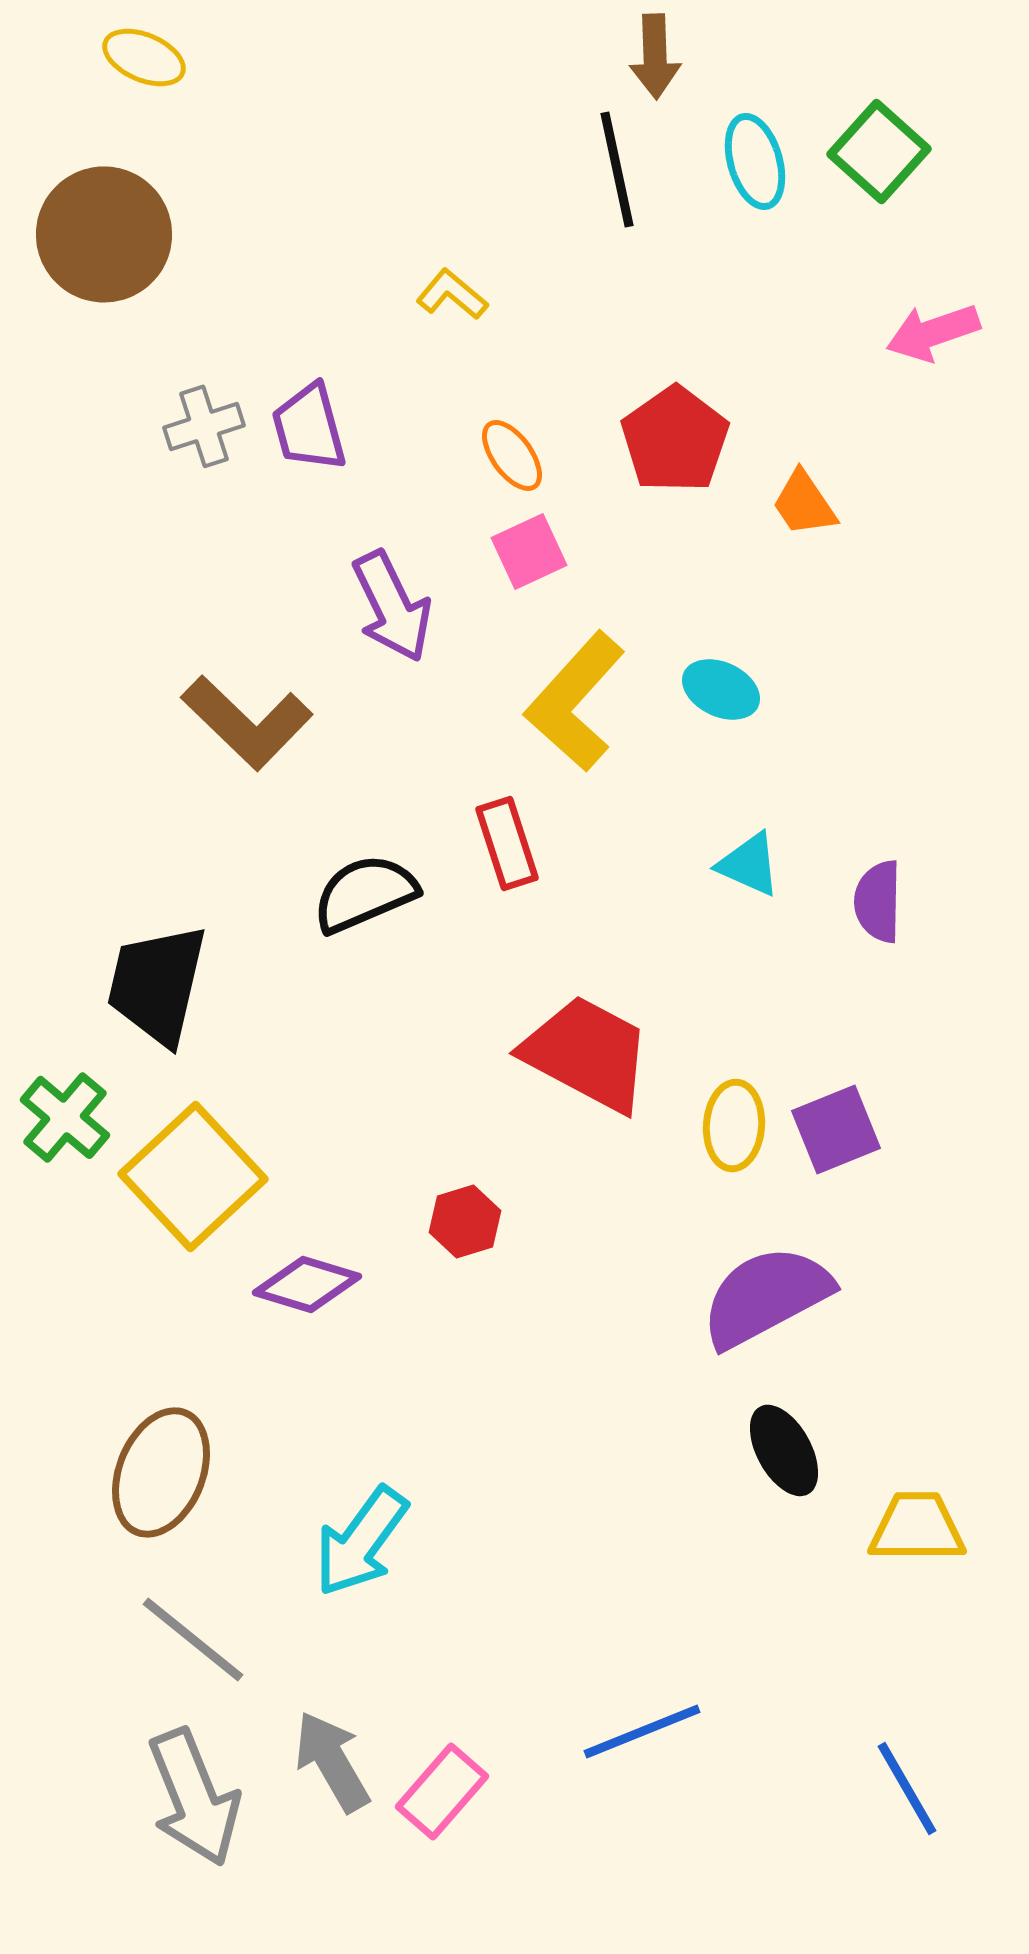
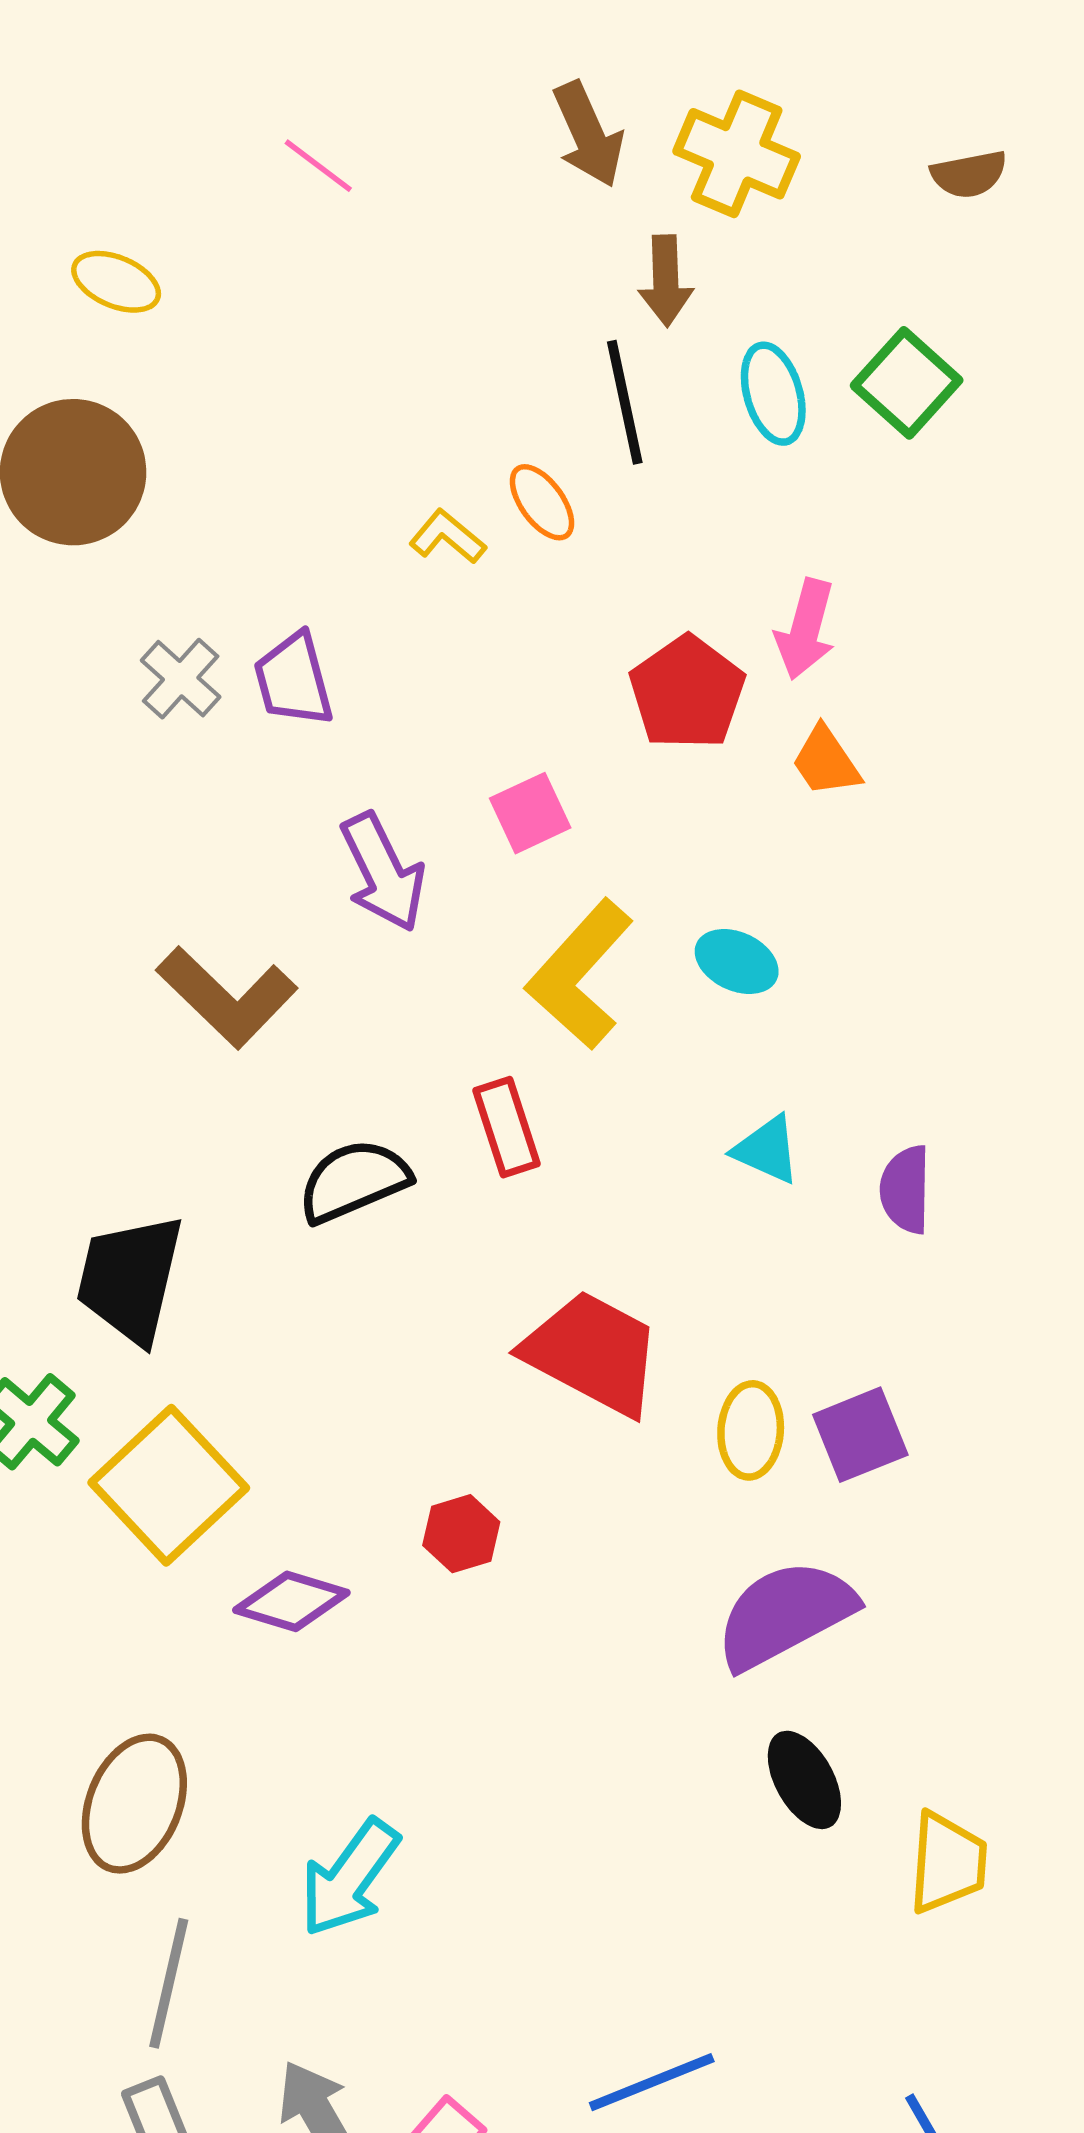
pink arrow: (933, 332) -> (805, 629), moved, turned -56
gray cross: (204, 426) -> (181, 679), turned -30
orange ellipse: (512, 455) -> (542, 502), moved
yellow trapezoid: (917, 1527) -> (947, 1863), turned 94
gray line: (193, 1639) -> (169, 1983), turned 64

